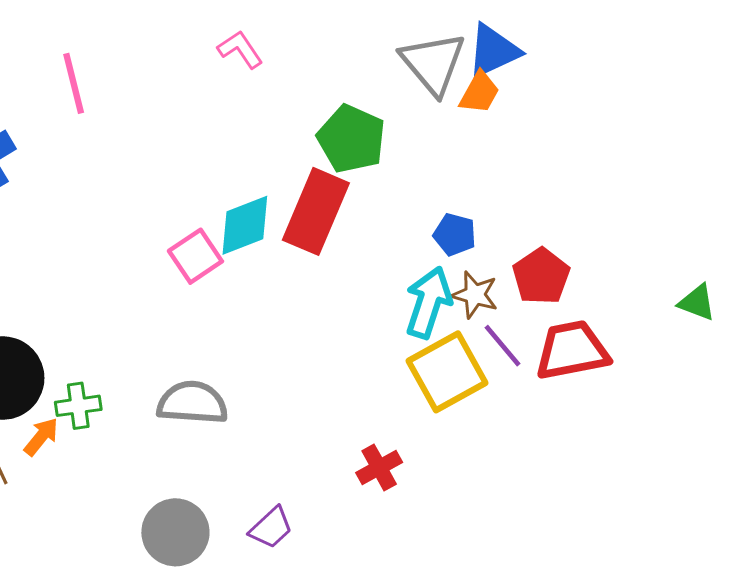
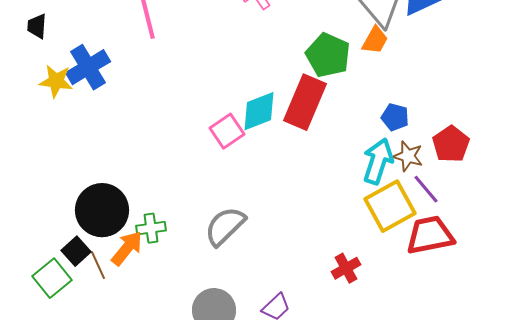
orange trapezoid: (479, 93) -> (375, 40), moved
red trapezoid: (572, 350) -> (430, 235), moved
gray semicircle: (192, 403) -> (225, 226), turned -48
orange arrow: (41, 437) -> (127, 248), size x1.4

